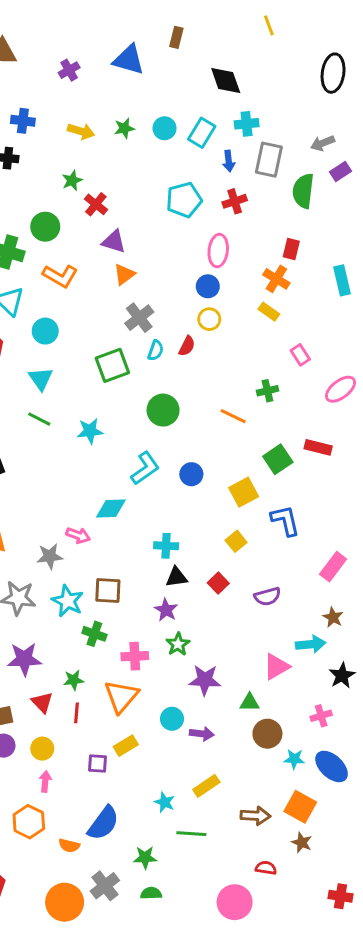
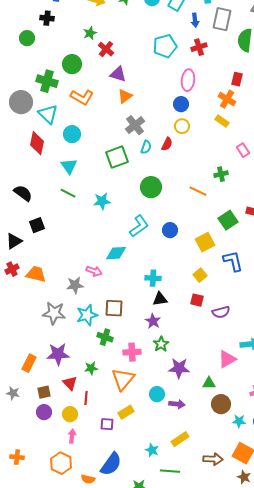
red square: (218, 583) -> (197, 300), moved, turned -32
cyan star: (68, 601) -> (87, 315), turned 30
red line: (77, 713) -> (86, 398), moved

